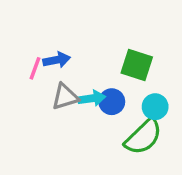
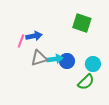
green square: (137, 65) -> (82, 23), moved
green semicircle: (143, 137) -> (86, 82), size x0.7

